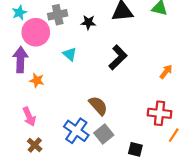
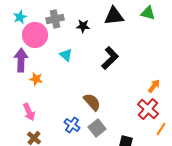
orange arrow: (166, 72) -> (154, 86), moved
red cross: (160, 113) -> (148, 109), turned 35
blue cross: (76, 131) -> (72, 125), size x0.7

